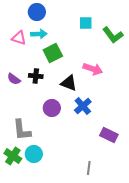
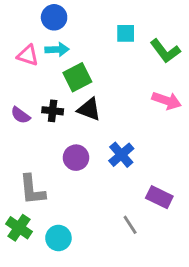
pink arrow: (93, 69) -> (167, 101), moved
black triangle: (69, 83) -> (89, 109), moved
cyan circle: (34, 154) -> (58, 238), moved
gray line: (89, 168) -> (130, 225), moved, turned -40

